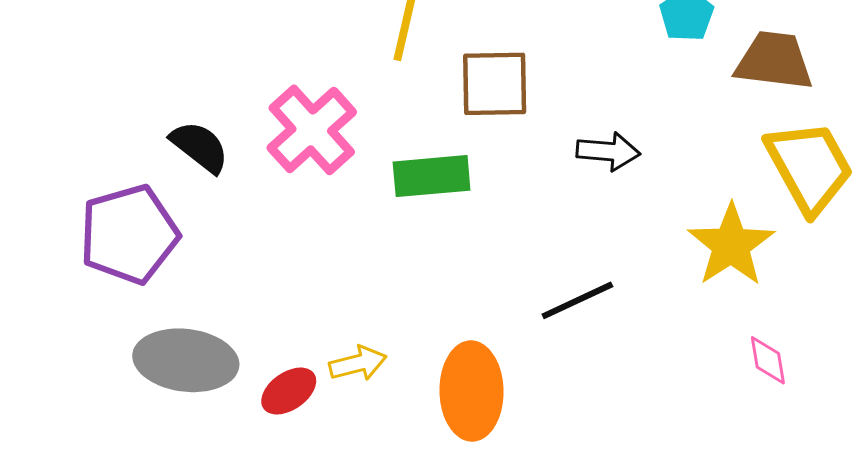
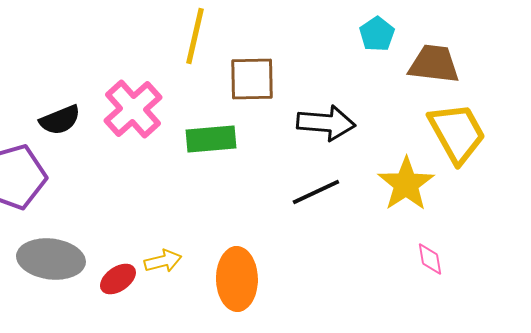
black semicircle: (200, 147) -> (60, 120), turned 120
black arrow: (608, 151) -> (326, 123), size x1.4
black line: (577, 300) -> (316, 192), moved

